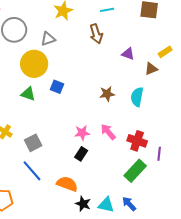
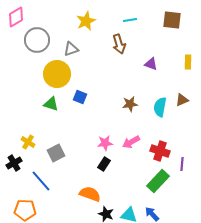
yellow rectangle: (165, 52) -> (188, 62), turned -56
brown triangle: (151, 69) -> (182, 100), moved
pink arrow: (108, 132) -> (131, 142), turned -78
blue line: (32, 171) -> (41, 181), moved

